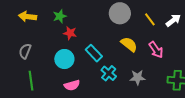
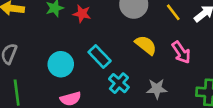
red star: (70, 33) -> (82, 14), moved

